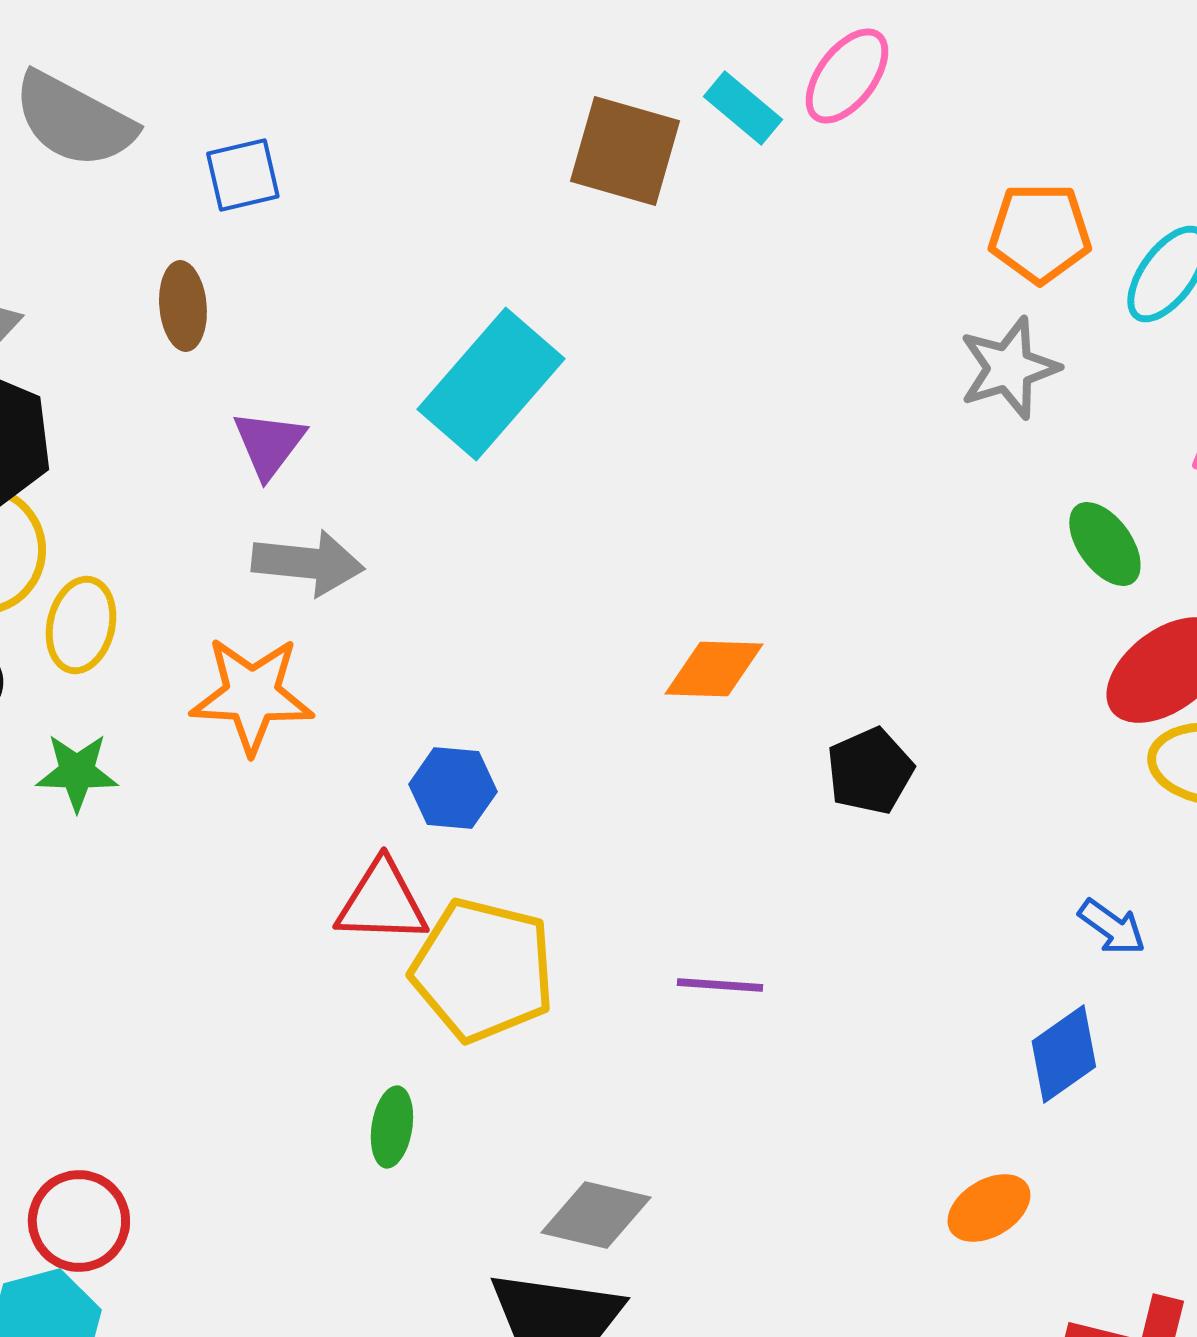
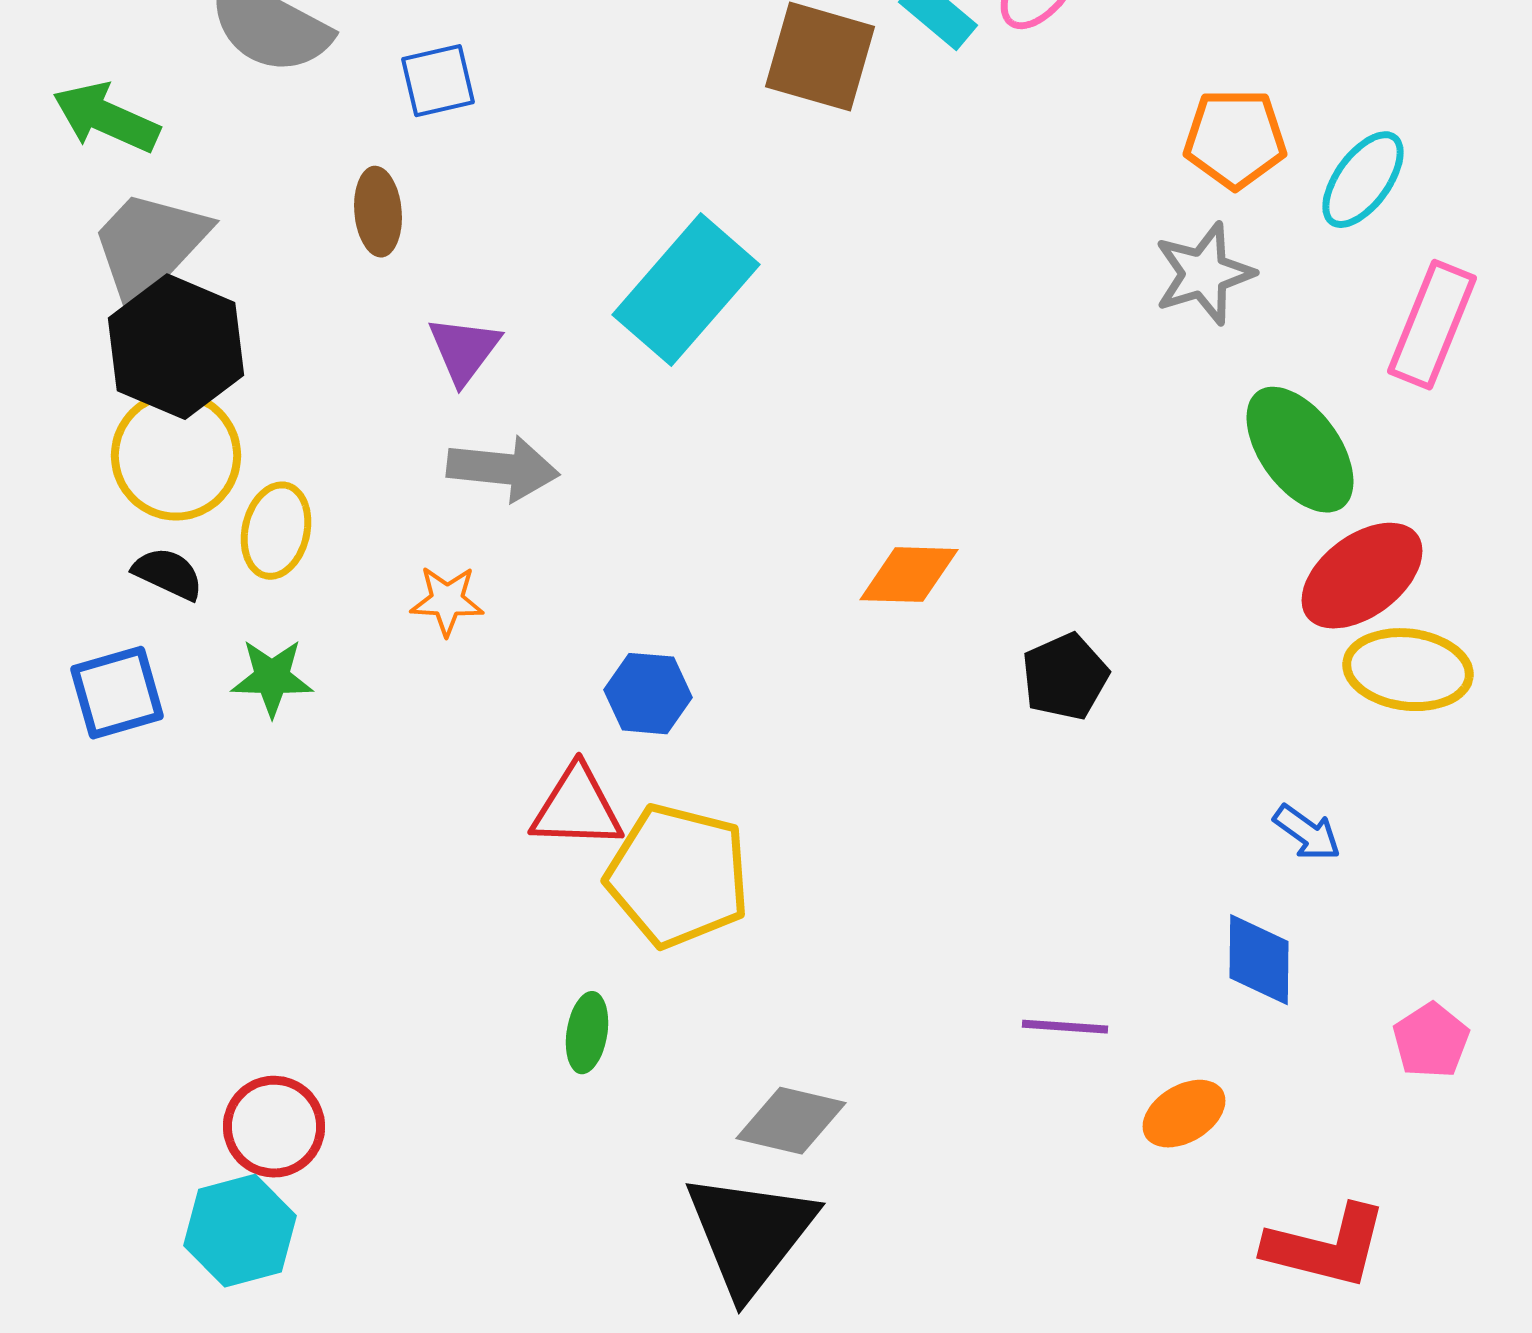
green ellipse: (1105, 544) -> (1300, 450), size x1.5
orange star: (252, 695) -> (447, 601), size x0.6
purple line: (720, 985) -> (1065, 1027), moved
blue diamond: (1064, 1054) -> (1259, 960), turned -54

